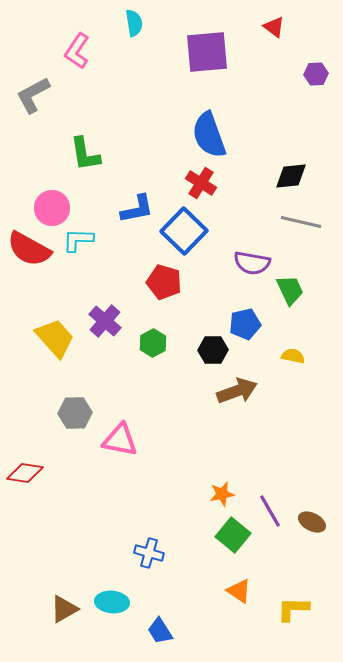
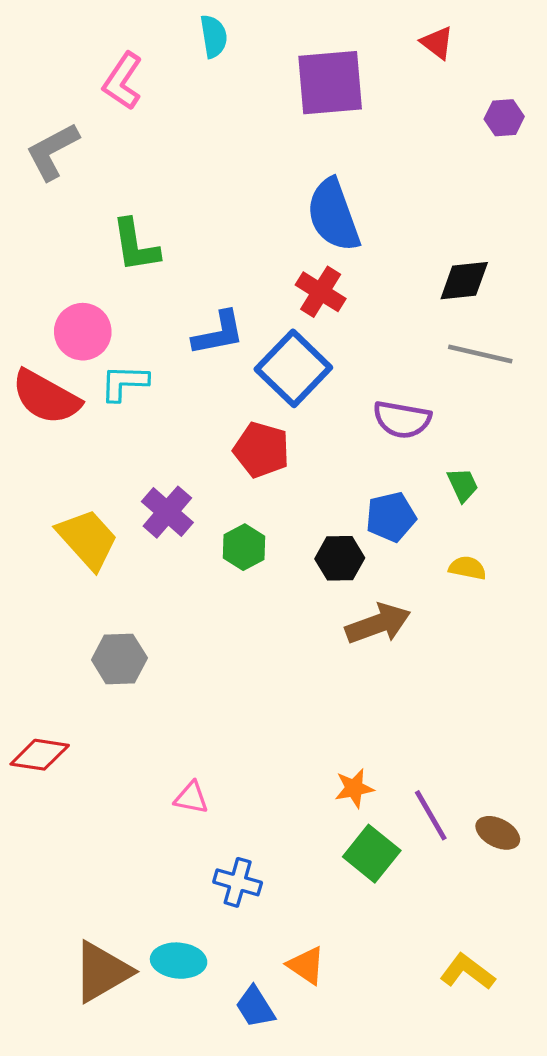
green trapezoid: (290, 290) -> (463, 485), moved, size x0.7
pink triangle: (120, 440) -> (191, 798), moved, size x0.6
orange triangle: (239, 591) -> (306, 965), moved
brown triangle: (64, 609) -> (102, 972), size x1.4
yellow L-shape: (293, 609) -> (467, 972), turned 36

